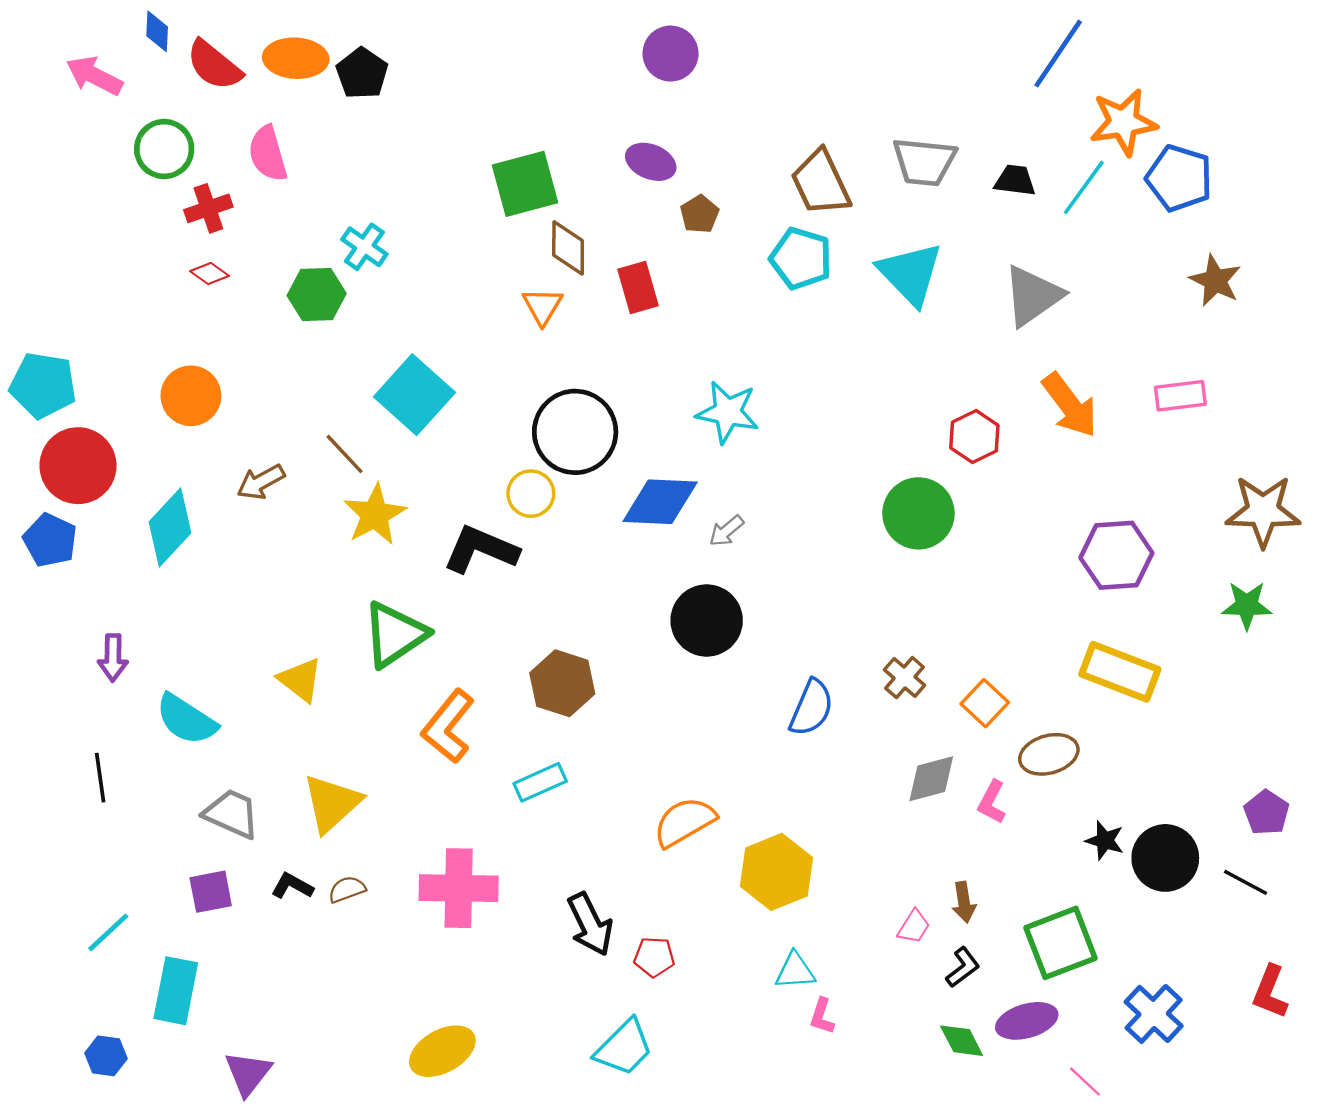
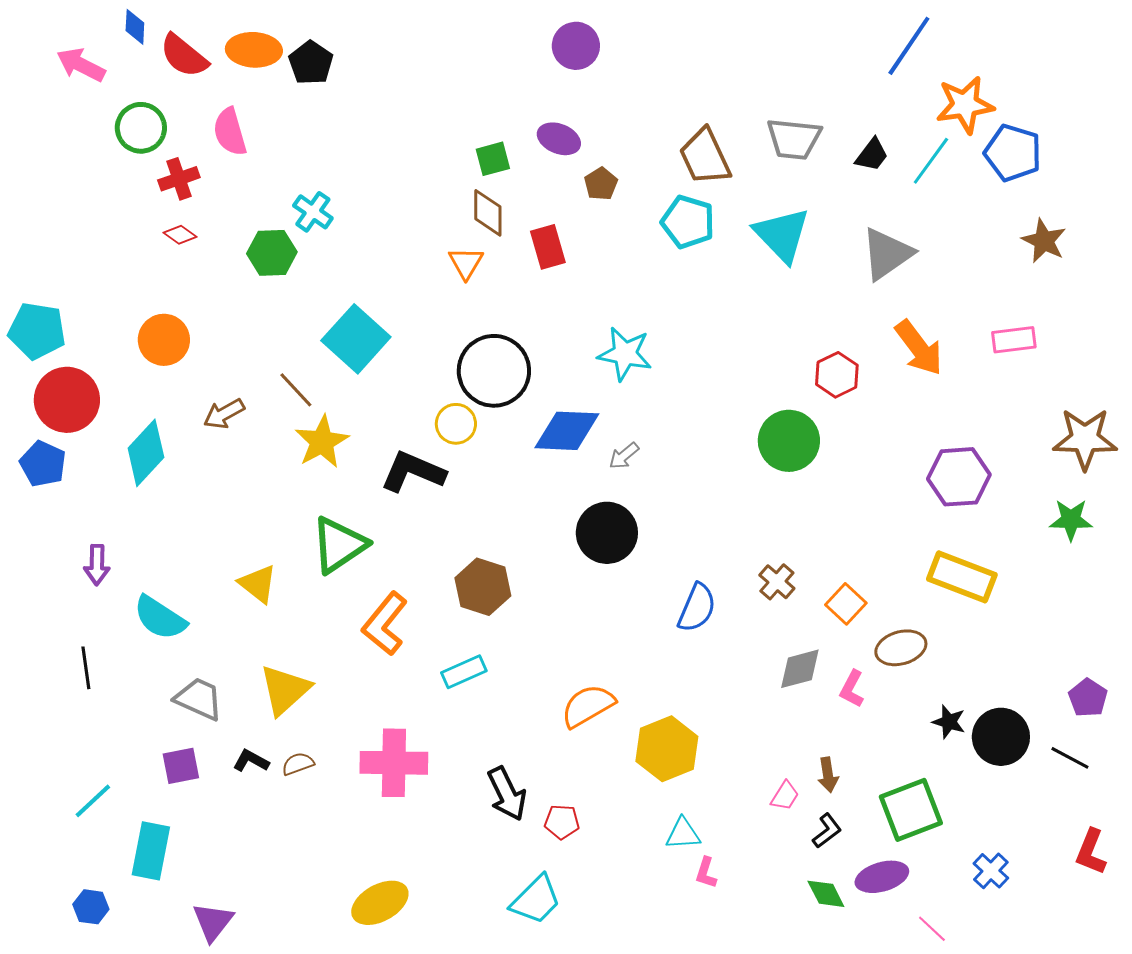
black trapezoid: (1015, 180) -> (872, 155), turned 120
green square: (525, 184) -> (493, 159), moved, size x0.6
blue cross: (1154, 1014) -> (991, 871), size x0.7

